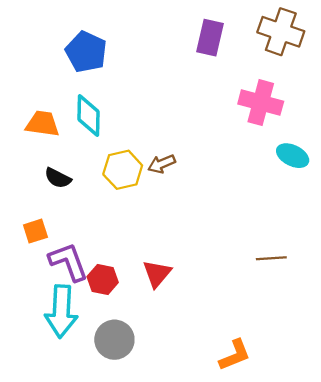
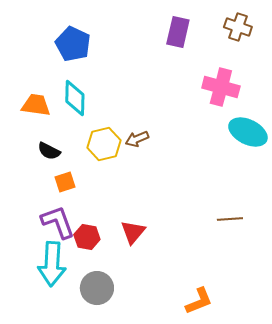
brown cross: (281, 32) -> (238, 27), size x0.7
cyan ellipse: (293, 156) -> (248, 132), size x1.4
orange square: (35, 231) -> (65, 182), moved

